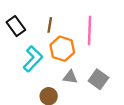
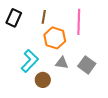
black rectangle: (16, 26) -> (14, 18), turned 60
cyan L-shape: (33, 59) -> (30, 61), moved

